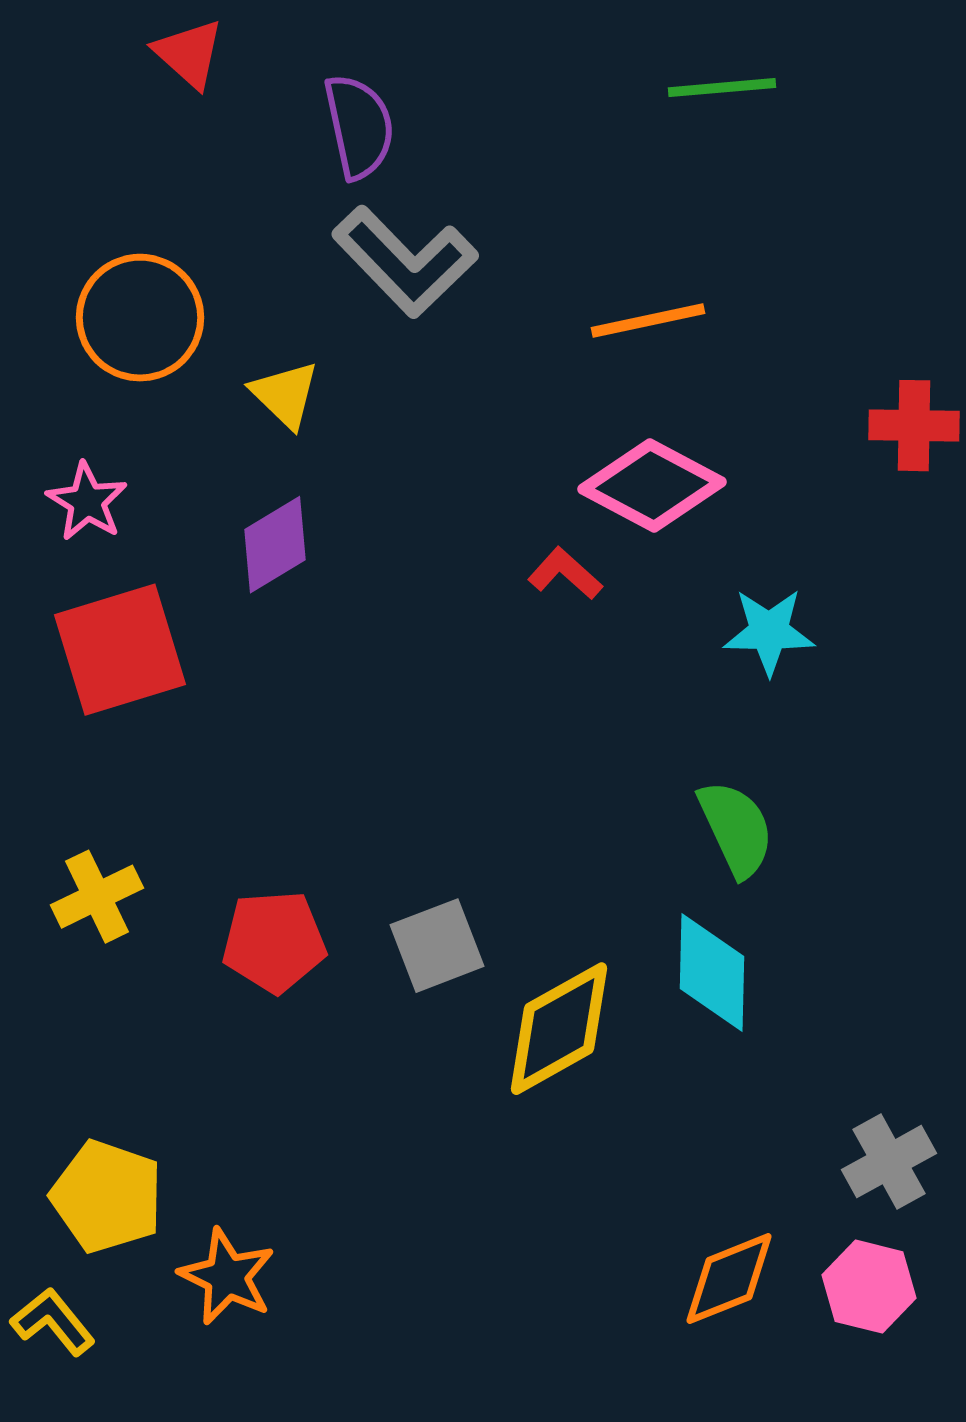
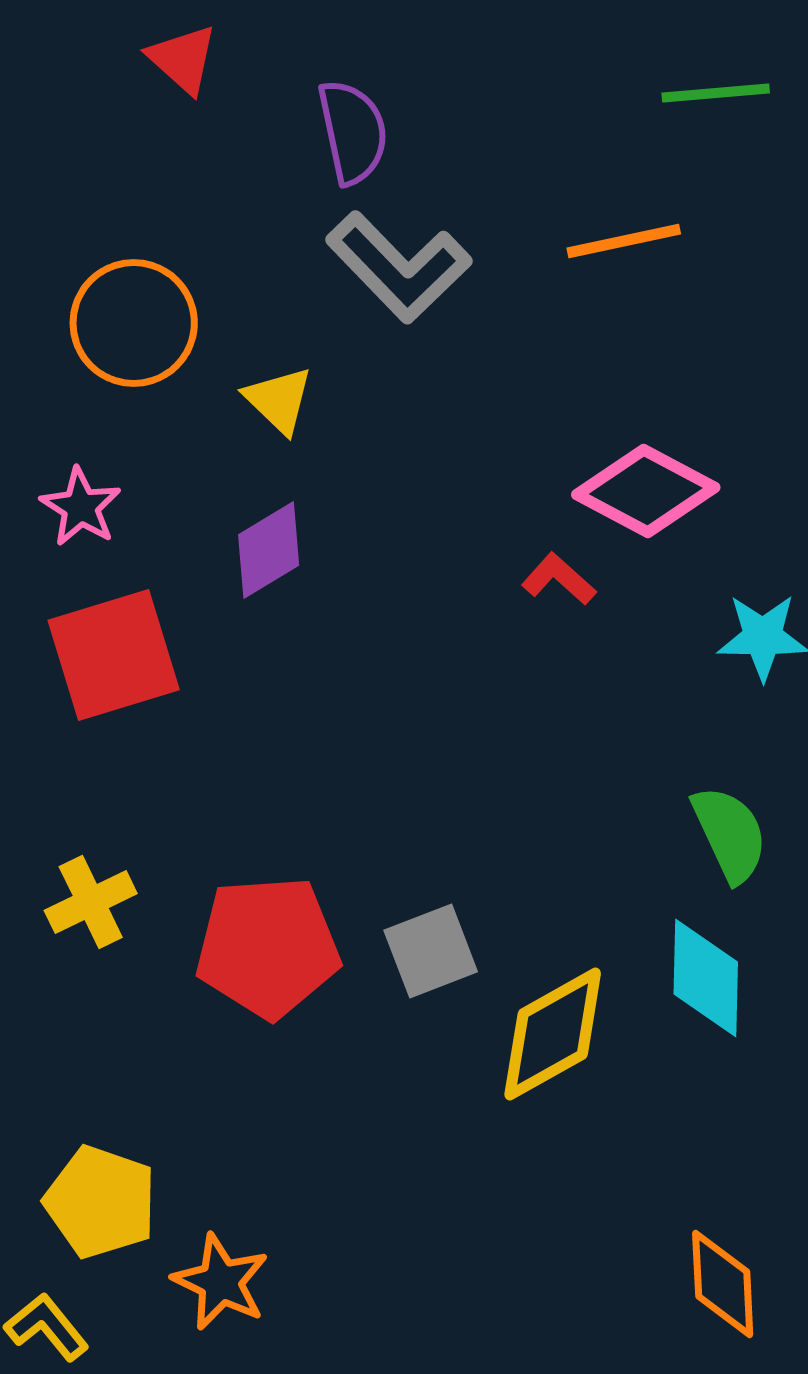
orange line: (648, 321) -> (624, 241), moved
red pentagon: (274, 942) -> (268, 947), size x1.4
orange diamond: (729, 1279) -> (723, 1284), turned -71

